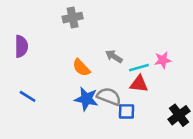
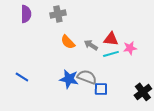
purple semicircle: (21, 46) -> (26, 14), moved
orange semicircle: (81, 68) -> (68, 42), moved
red triangle: (139, 84) -> (111, 39), moved

